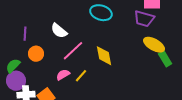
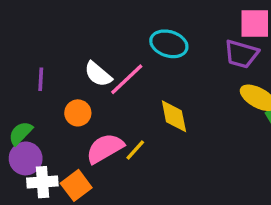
pink line: (73, 51) -> (127, 79), moved
orange circle: (36, 54) -> (78, 113), moved
pink semicircle: (63, 75) -> (105, 148), size x1.6

